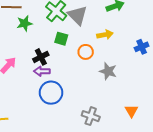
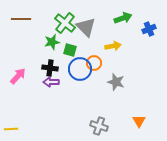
green star: (25, 23) -> (52, 42), moved
blue cross: (142, 47) -> (149, 29), moved
black cross: (41, 57) -> (50, 68), turned 35
blue circle: (51, 93) -> (80, 69), moved

